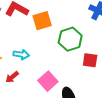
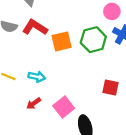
green hexagon: (70, 39) -> (93, 40), moved
red arrow: (12, 77) -> (34, 103), moved

